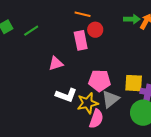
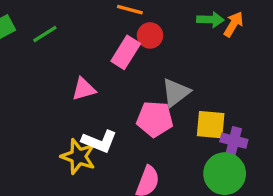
pink rectangle: (81, 40) -> (126, 52), turned 42
gray triangle: (110, 99) -> (176, 92), moved
yellow star: (88, 103) -> (78, 156), moved, turned 30

